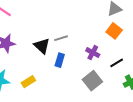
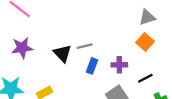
purple cross: (93, 53) -> (119, 65), turned -32
blue rectangle: (60, 60) -> (92, 66), moved

